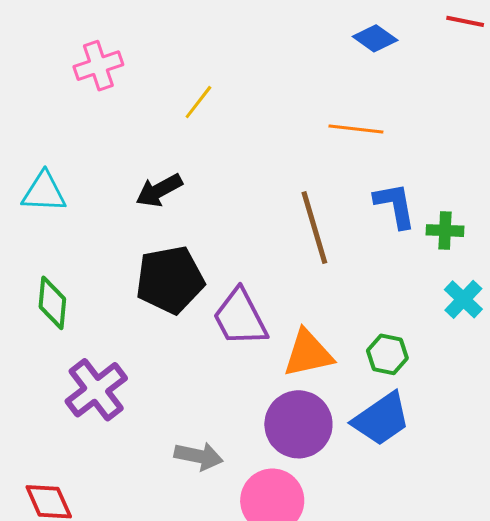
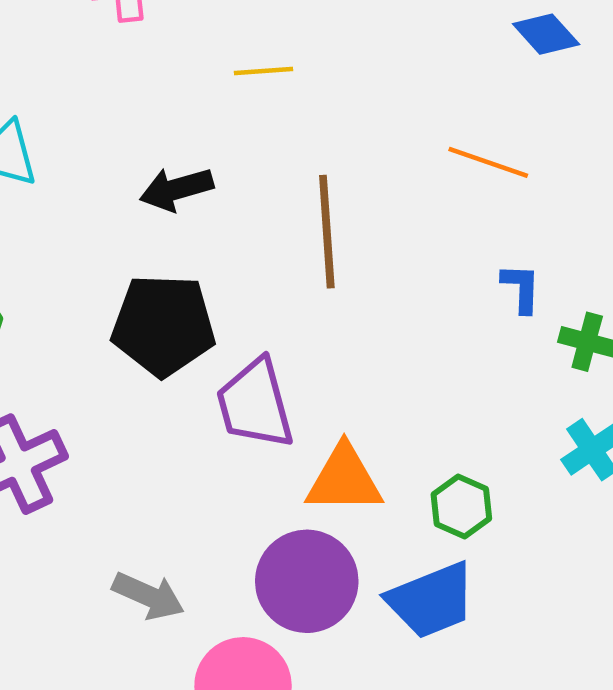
yellow line: (198, 102) -> (264, 71), turned 36
blue L-shape: (395, 205) -> (521, 288), size x0.7
brown line: (314, 228) -> (327, 232), moved

